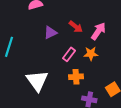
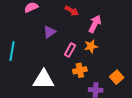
red arrow: (76, 27) -> (72, 11), moved
white triangle: (37, 81) -> (44, 80), turned -45

